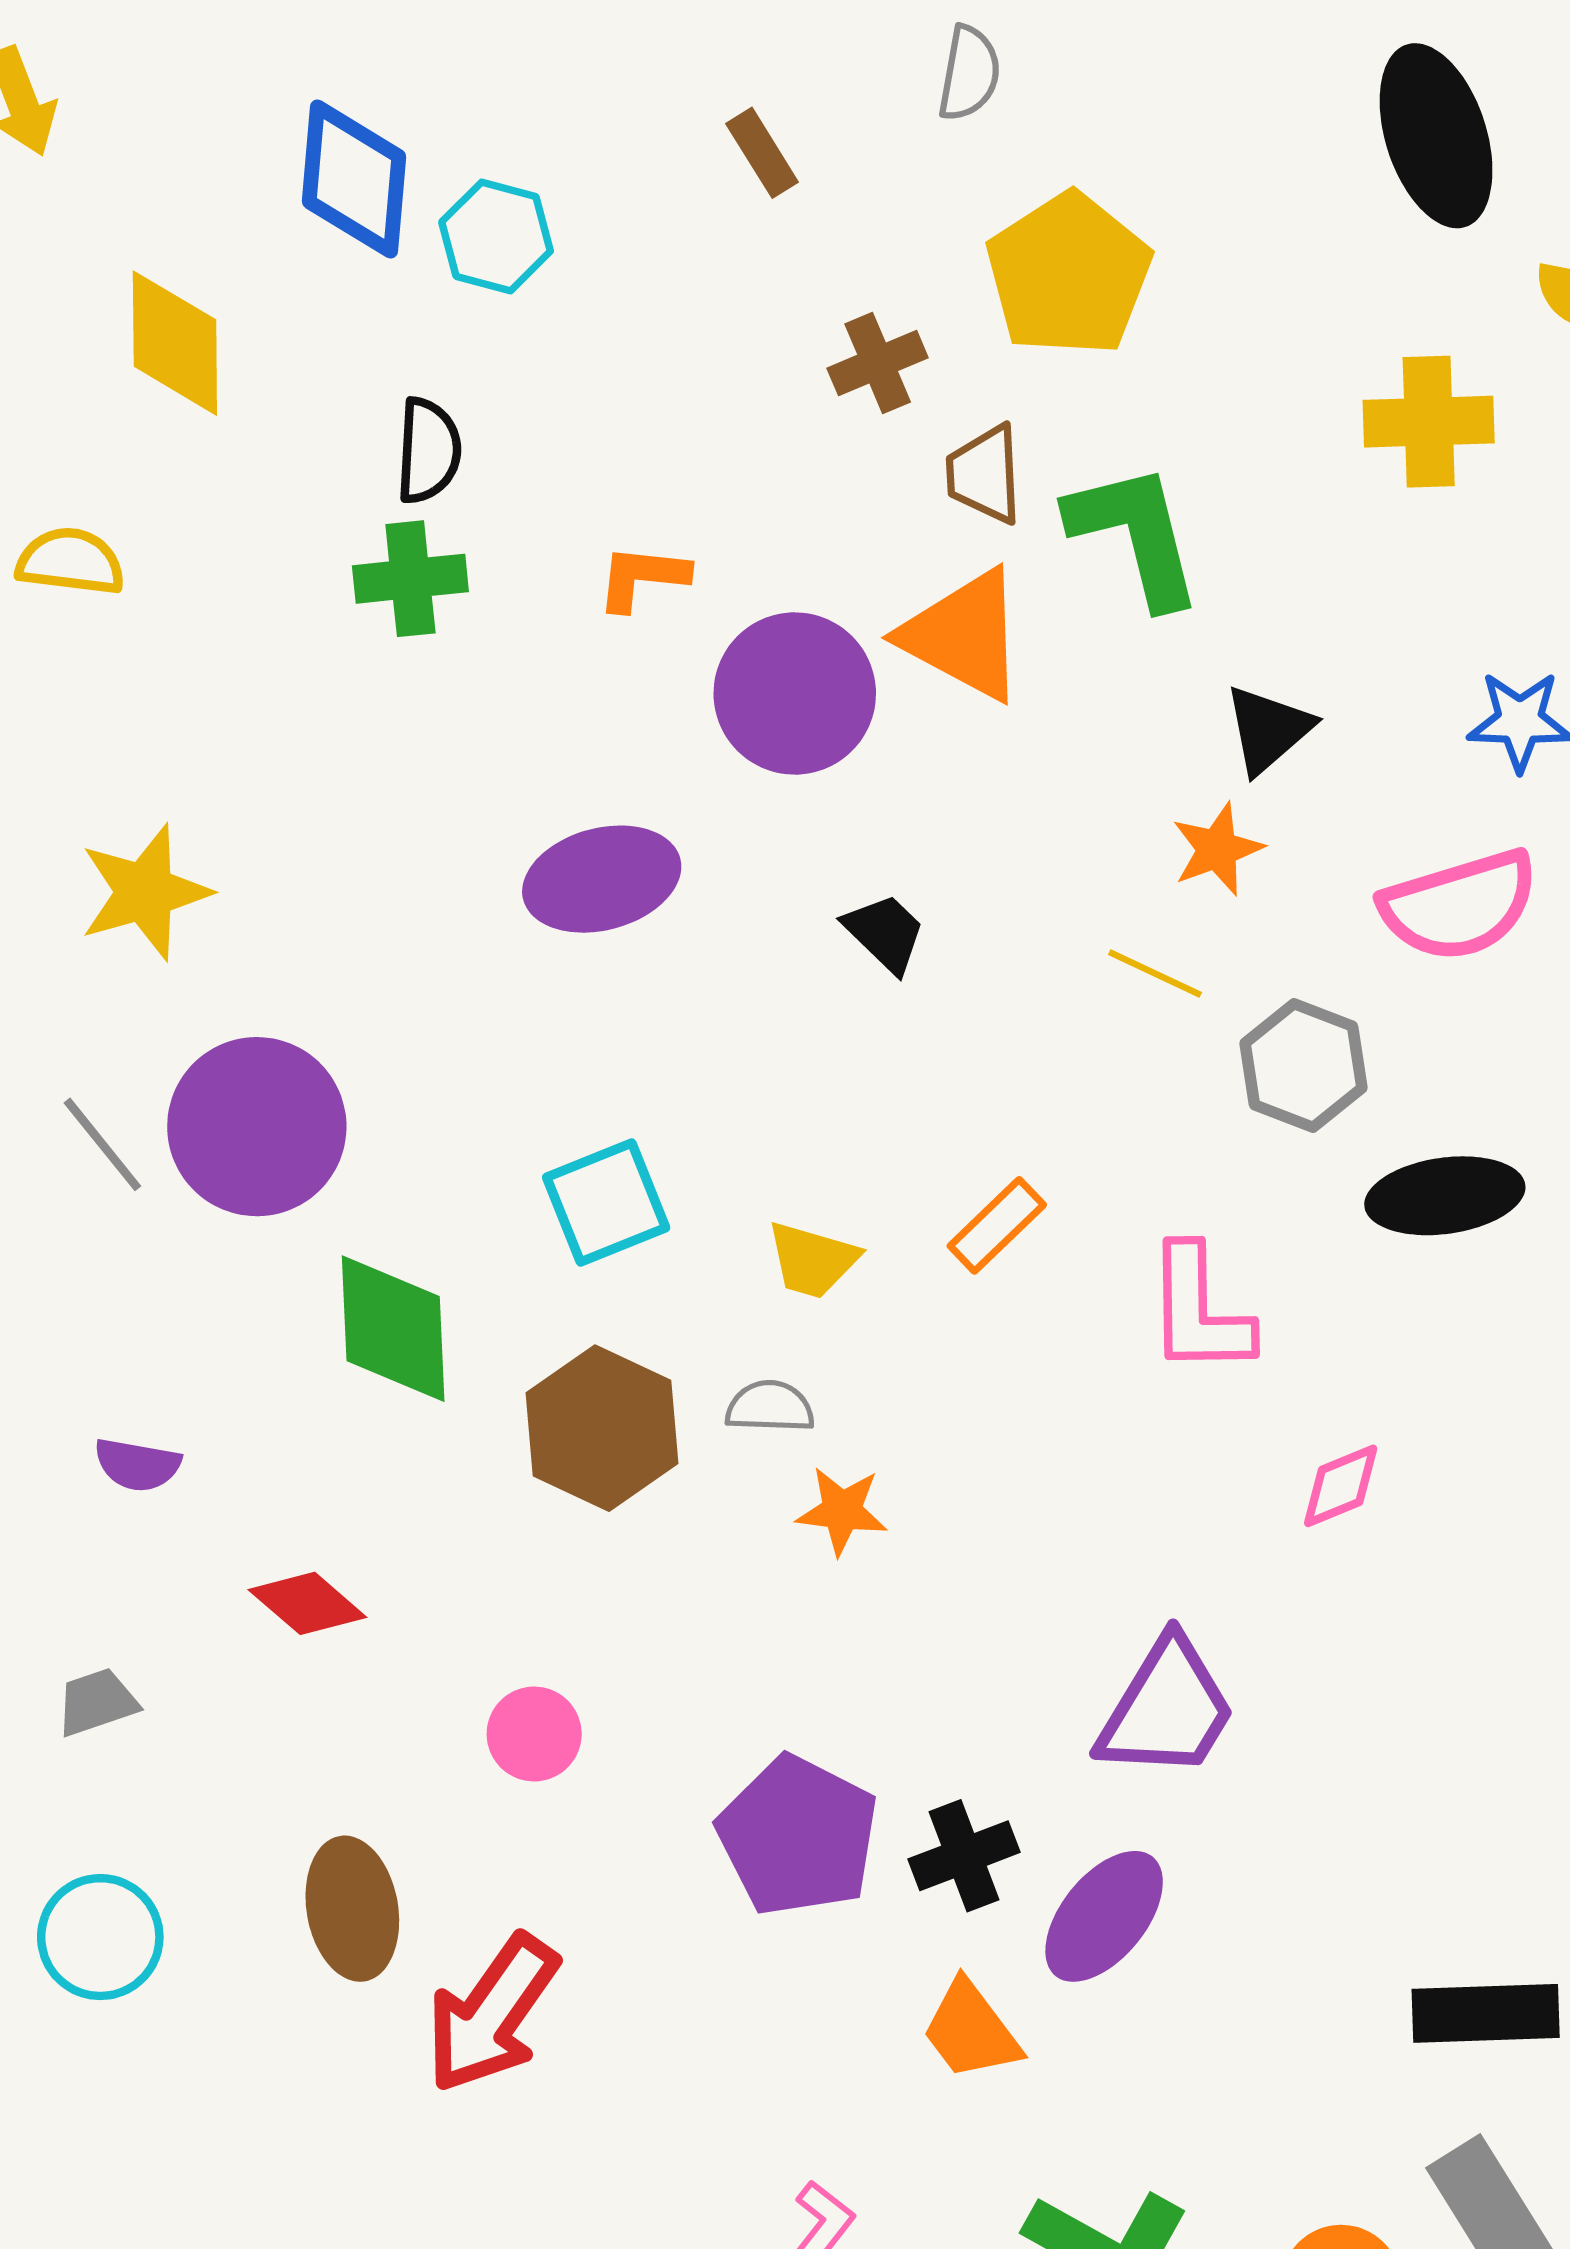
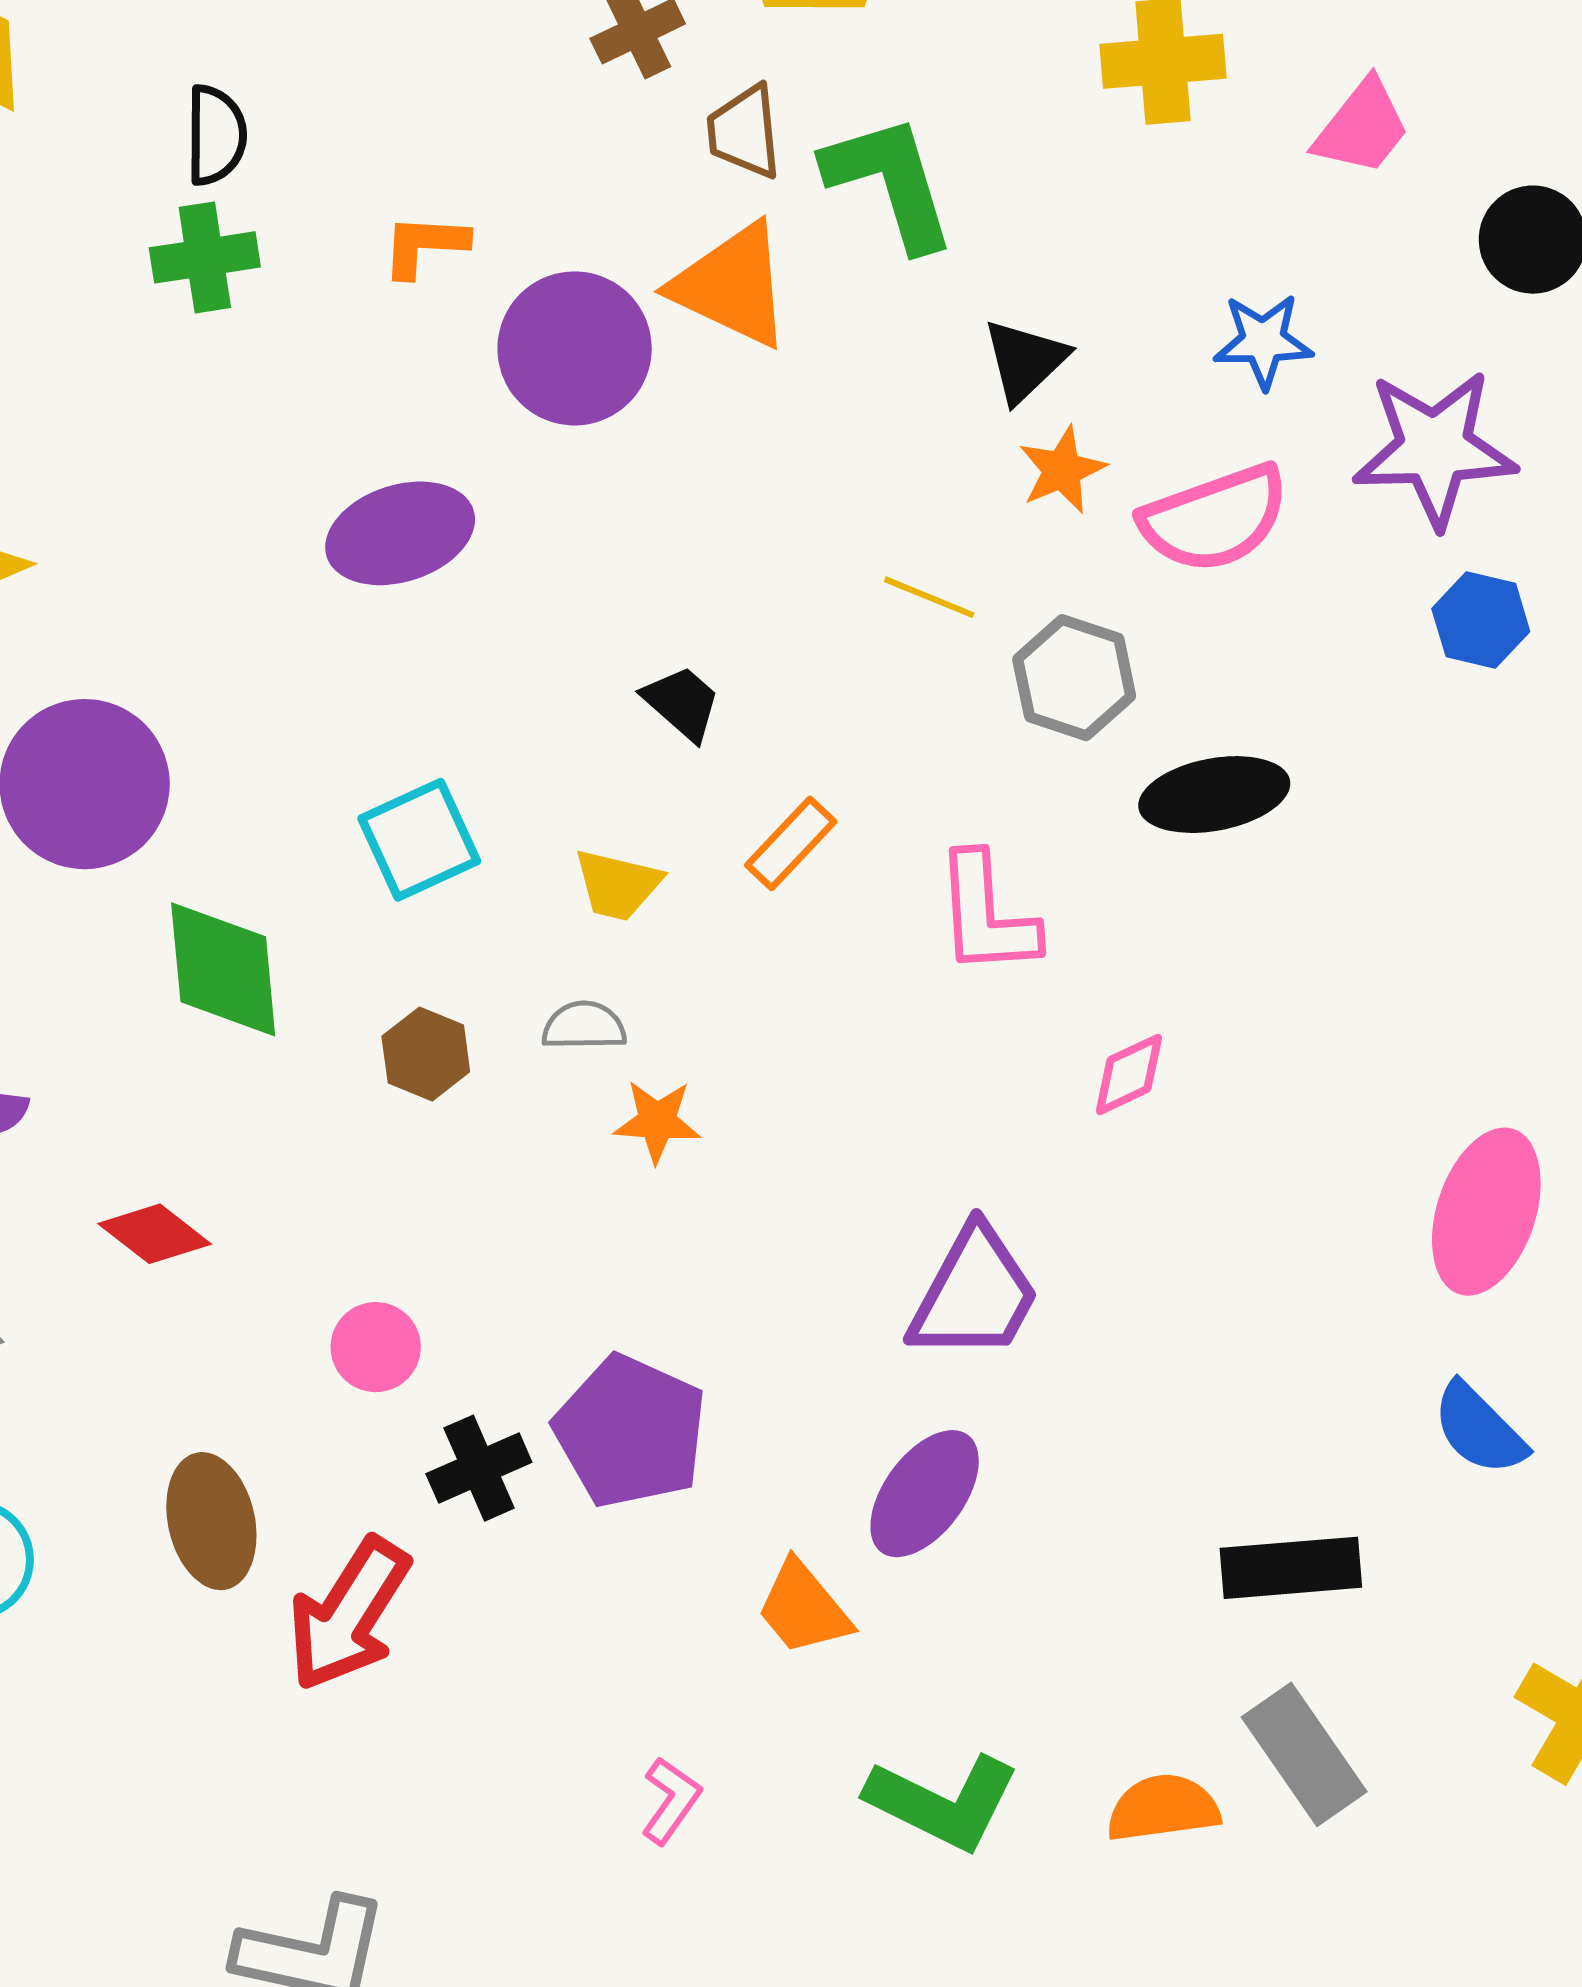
orange star: (1217, 849) -> (1062, 470), moved
black trapezoid: (885, 933) -> (682, 703), moved
brown hexagon: (602, 1428) -> (426, 1054), size x0.6
black cross: (964, 1856) -> (479, 1468), moved

